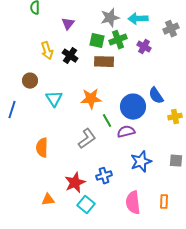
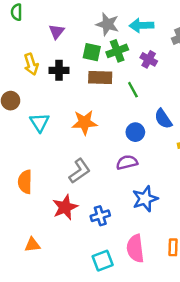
gray star: (110, 18) -> (107, 24), turned 30
black cross: (70, 56) -> (59, 70), turned -35
blue circle: (133, 107) -> (135, 132), size x0.6
green line: (107, 121) -> (133, 90), moved
red star: (75, 183) -> (65, 207), moved
cyan square: (86, 205) -> (103, 261), moved, turned 30

